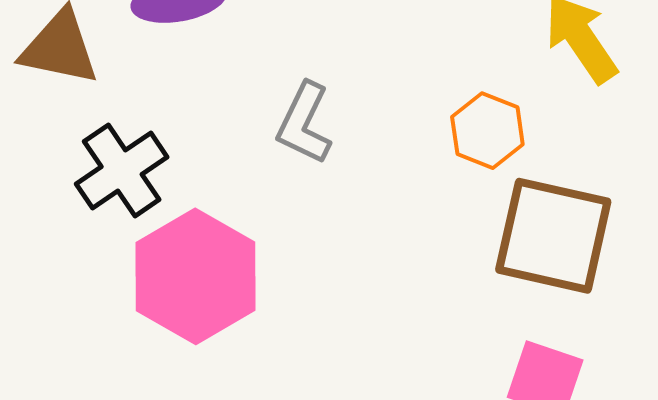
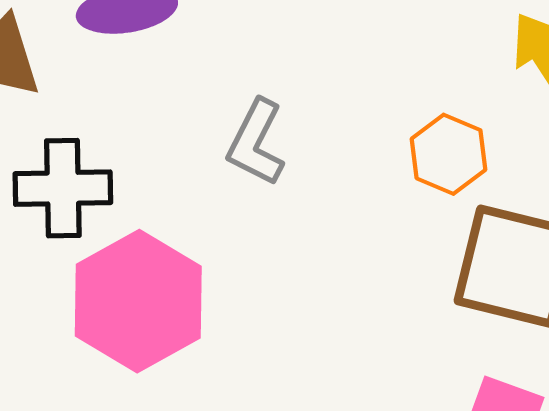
black cross: (122, 171) -> (63, 188), turned 32

